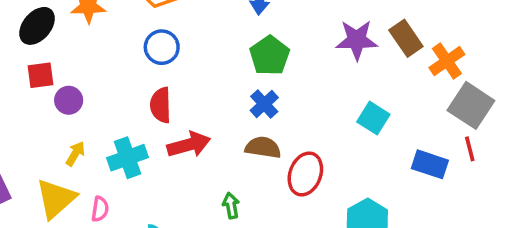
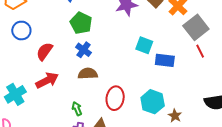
red semicircle: (161, 105) -> (44, 51), moved, turned 48
gray square: (471, 105) -> (196, 27), turned 30
blue rectangle: (430, 164) -> (165, 60), moved
red ellipse: (305, 174) -> (115, 98), moved

